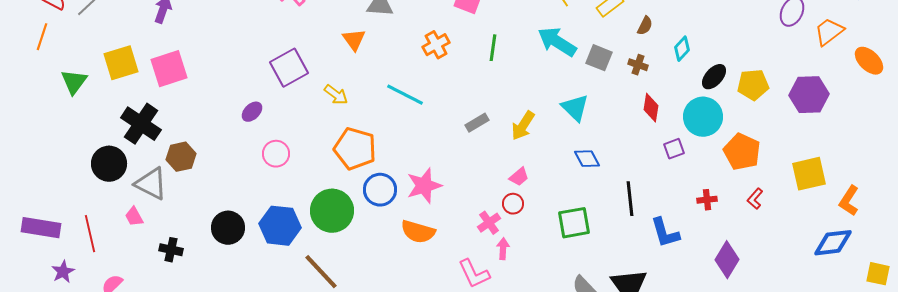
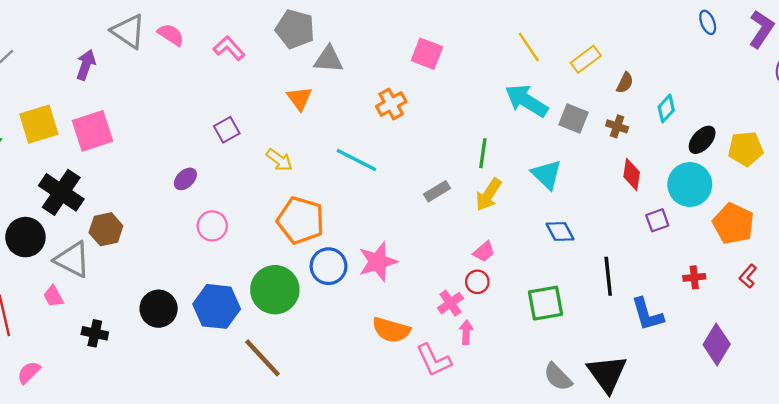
green line: (493, 48) -> (483, 153), moved
purple square: (289, 68) -> (227, 130), size x0.6
orange semicircle: (418, 232) -> (391, 330), moved

